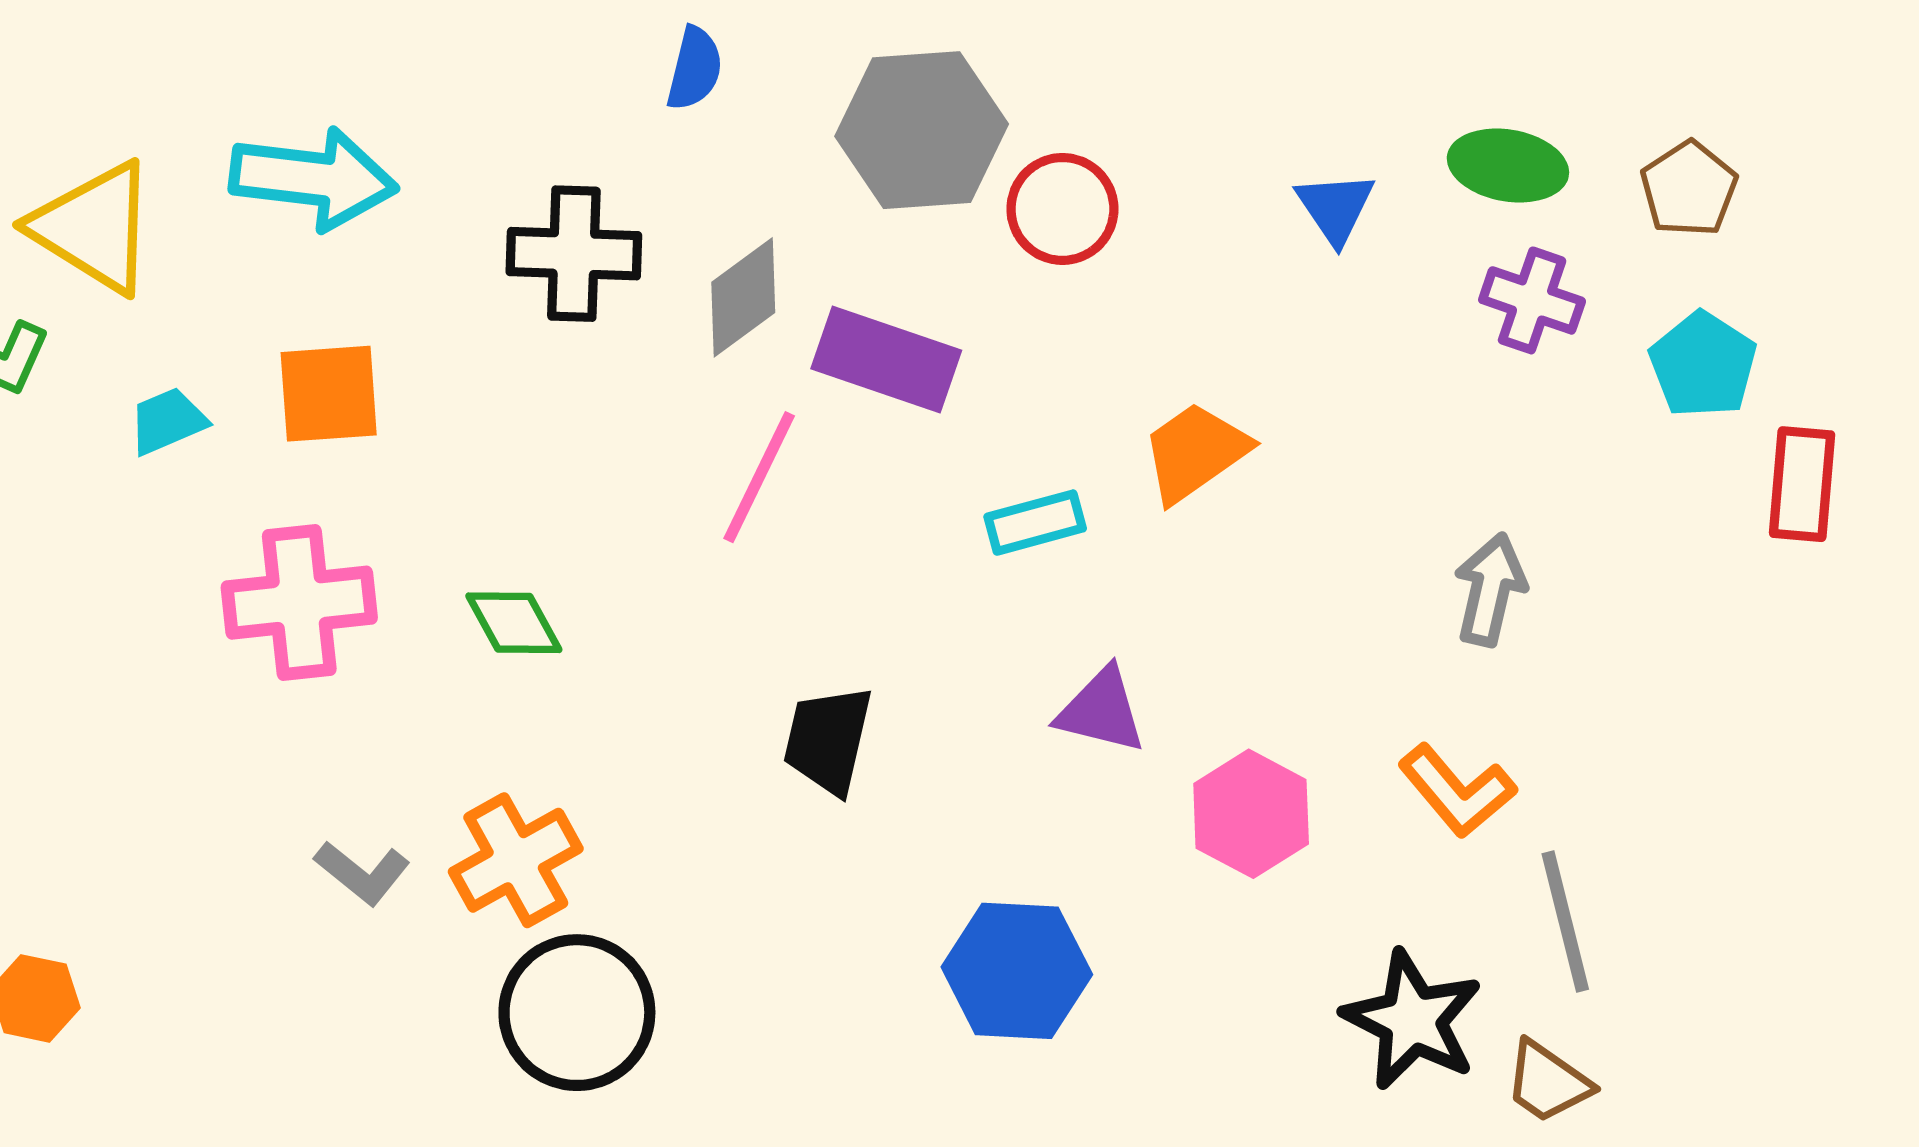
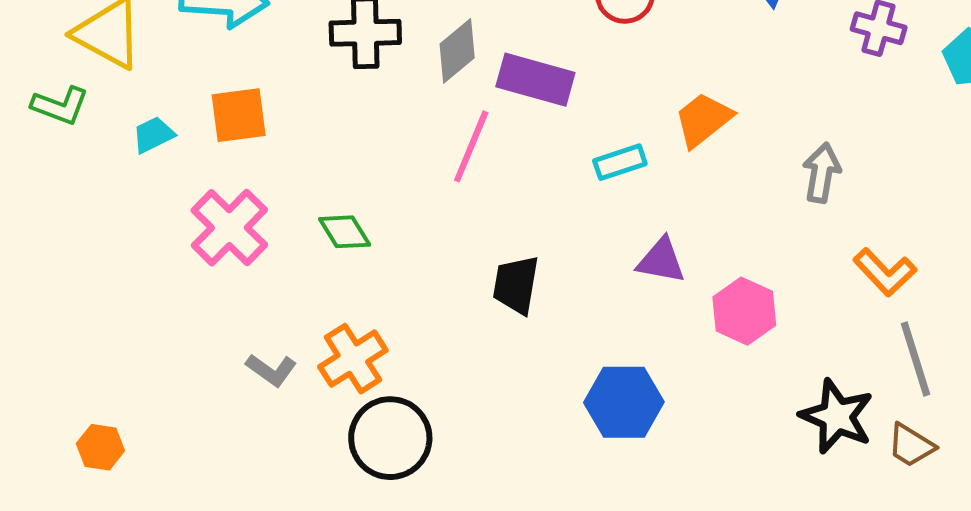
gray arrow: (1490, 590) -> (822, 173), moved
pink cross: (299, 603) -> (229, 228), turned -36
orange L-shape: (1457, 791) -> (885, 272), moved

